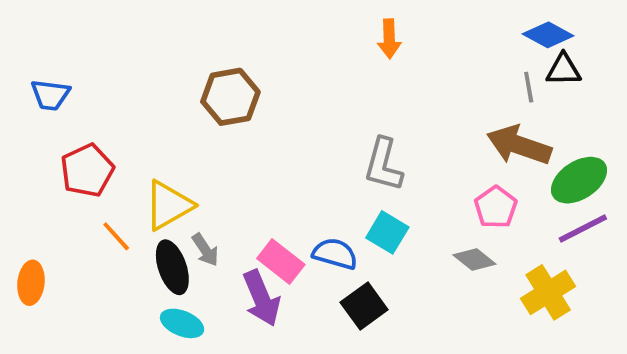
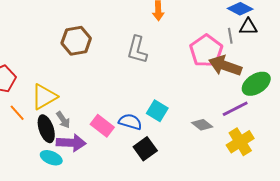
gray L-shape: (383, 165) -> (137, 50), moved
pink pentagon: (496, 207) -> (206, 51), moved, size x1.5
purple line: (583, 229) -> (235, 109), moved
purple arrow: (261, 298) -> (71, 143), moved, turned -64

